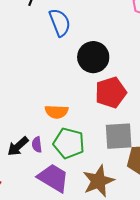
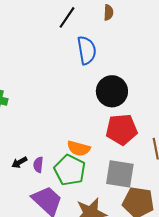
orange semicircle: (56, 112) -> (79, 148), moved
black arrow: (18, 146) -> (19, 162), size x0.7

